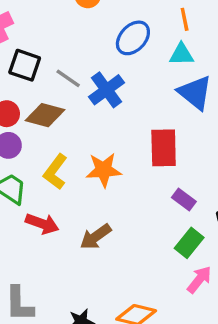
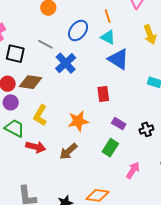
cyan triangle: (181, 54) -> (108, 37), turned 35
gray line: (68, 78) -> (45, 44), moved
red rectangle: (164, 148) -> (103, 94), size x0.7
orange star: (104, 170) -> (78, 121), moved
green rectangle: (189, 243) -> (110, 148), moved

